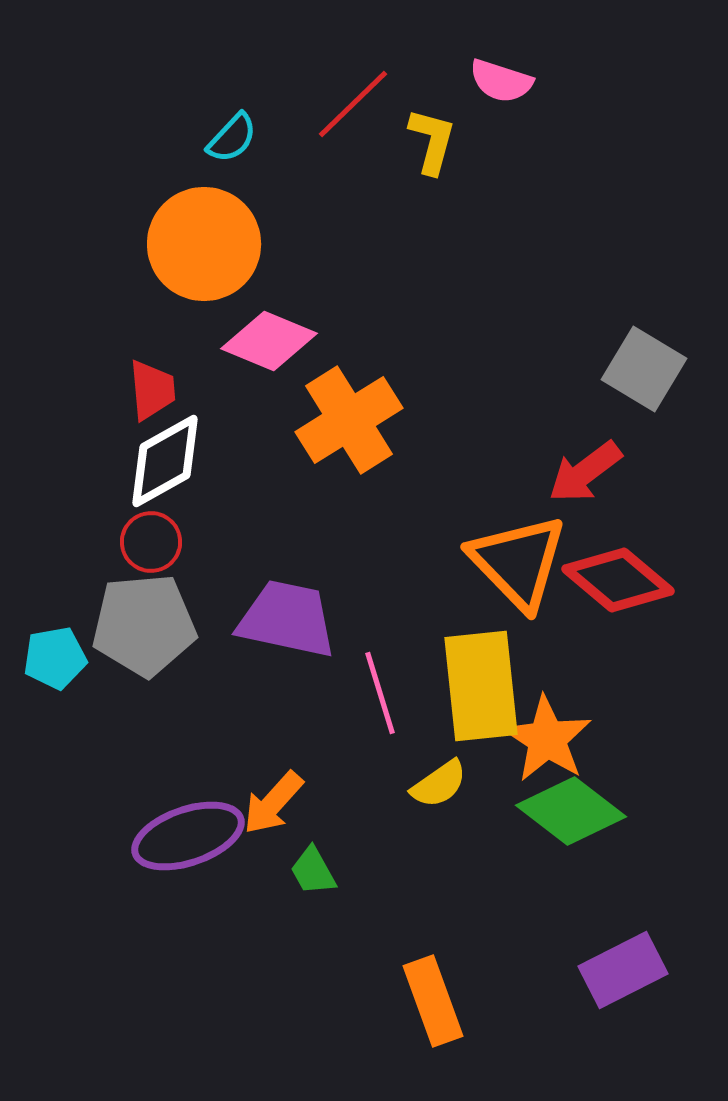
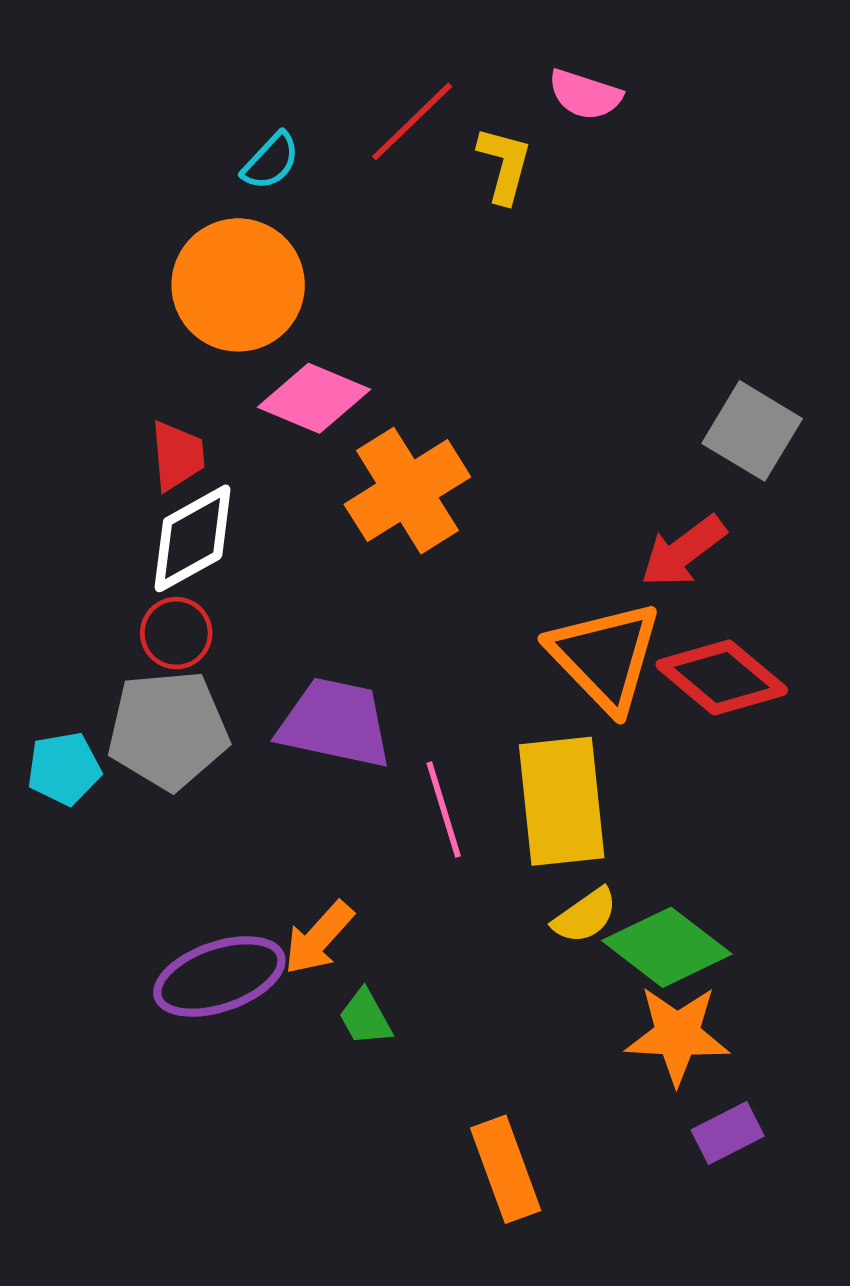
orange star: (547, 739) -> (677, 1035), moved, turned -30
yellow semicircle: (439, 784) -> (585, 916), moved
purple rectangle: (623, 970) -> (728, 1133), size x0.7

